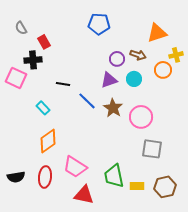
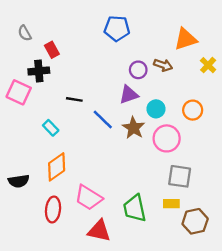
yellow cross: (176, 55) -> (208, 65), turned -32
orange circle: (163, 70) -> (193, 110), moved
cyan circle: (134, 79) -> (156, 109), moved
black semicircle: (16, 177) -> (19, 181), moved
yellow rectangle: (137, 186) -> (171, 204), moved

